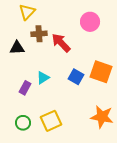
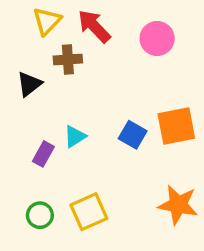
red arrow: (61, 43) -> (94, 26), moved
black triangle: (17, 48) -> (29, 84), turned -35
orange square: (101, 72) -> (176, 126), turned -30

